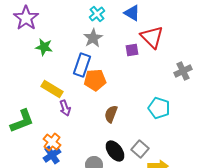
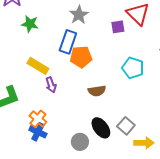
cyan pentagon: (159, 108) -> (133, 68), moved
brown semicircle: (111, 114) -> (97, 91), turned -120
blue cross: (52, 155) -> (38, 132), turned -30

